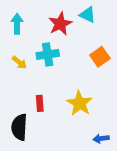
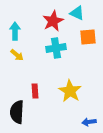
cyan arrow: (17, 24) -> (15, 31), moved
cyan cross: (48, 54) -> (56, 48), moved
orange square: (100, 57) -> (88, 37), moved, turned 30

